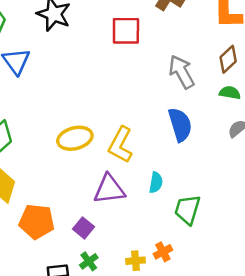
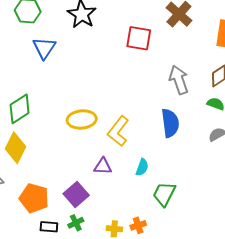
purple triangle: (109, 189) -> (103, 166), size x0.7
orange pentagon: (37, 222) -> (34, 198), moved
purple square: (83, 228) -> (76, 195), size x1.4

